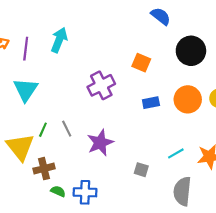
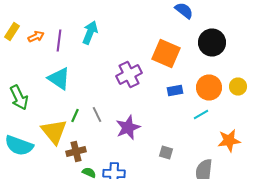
orange square: (141, 63) -> (166, 54), size x1.6
cyan triangle: (26, 90) -> (59, 78), turned -30
cyan line: (176, 153) -> (201, 114), moved

